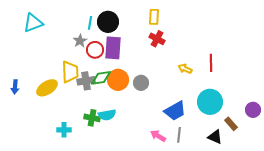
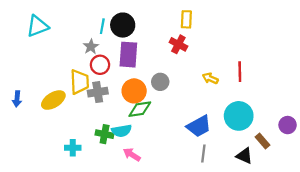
yellow rectangle: (154, 17) -> (186, 19), moved
red circle: (95, 50) -> (100, 65), moved
green diamond: (101, 78) -> (140, 109), moved
gray circle: (141, 83) -> (160, 82), moved
pink arrow: (158, 136) -> (132, 155), moved

